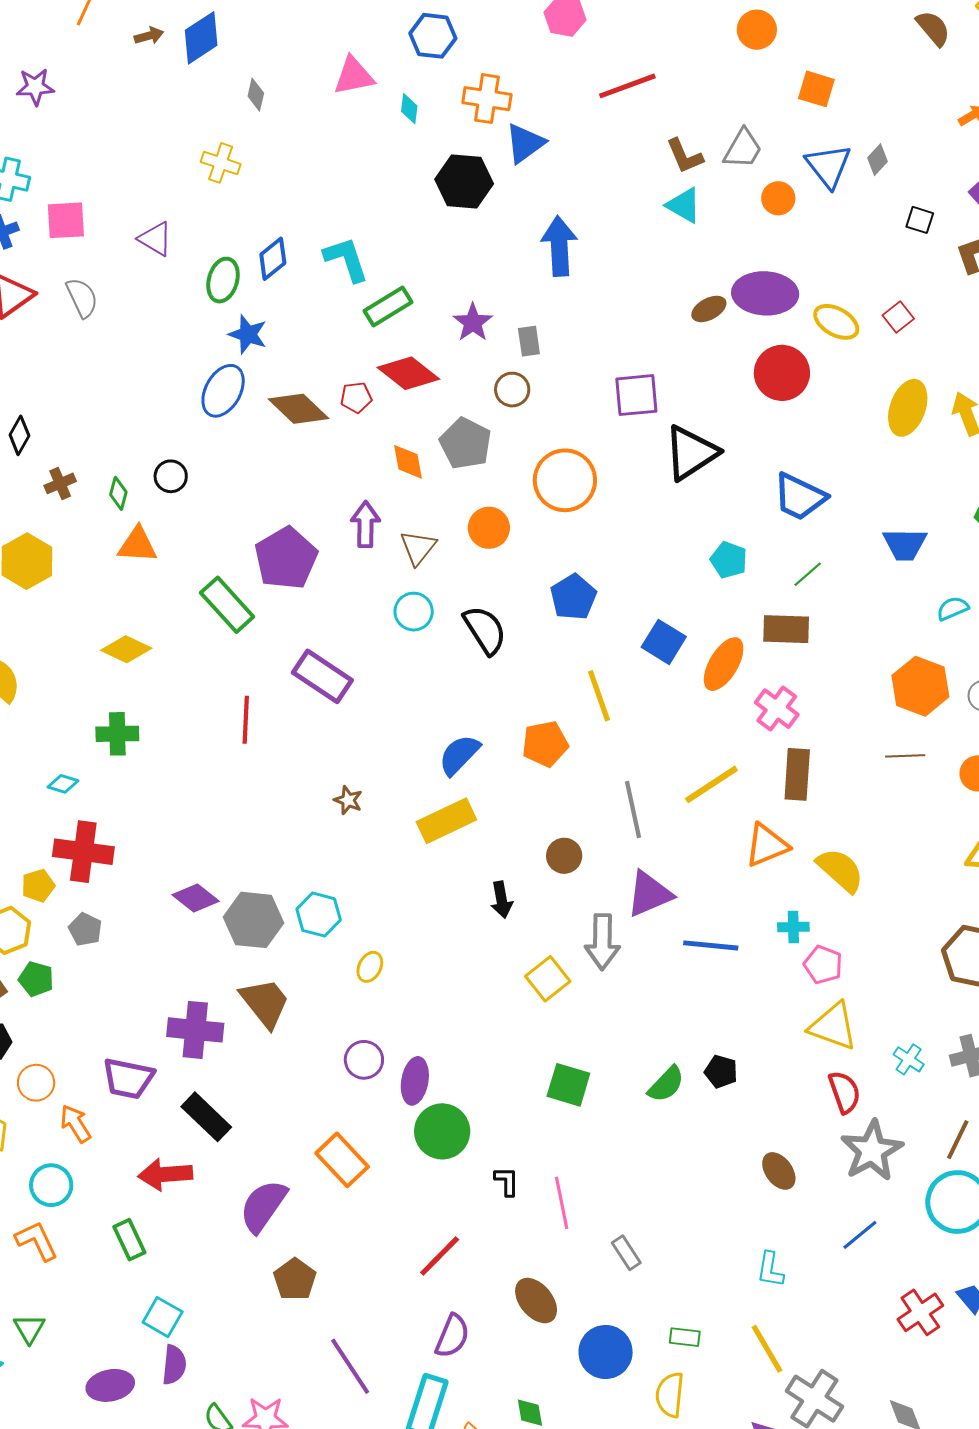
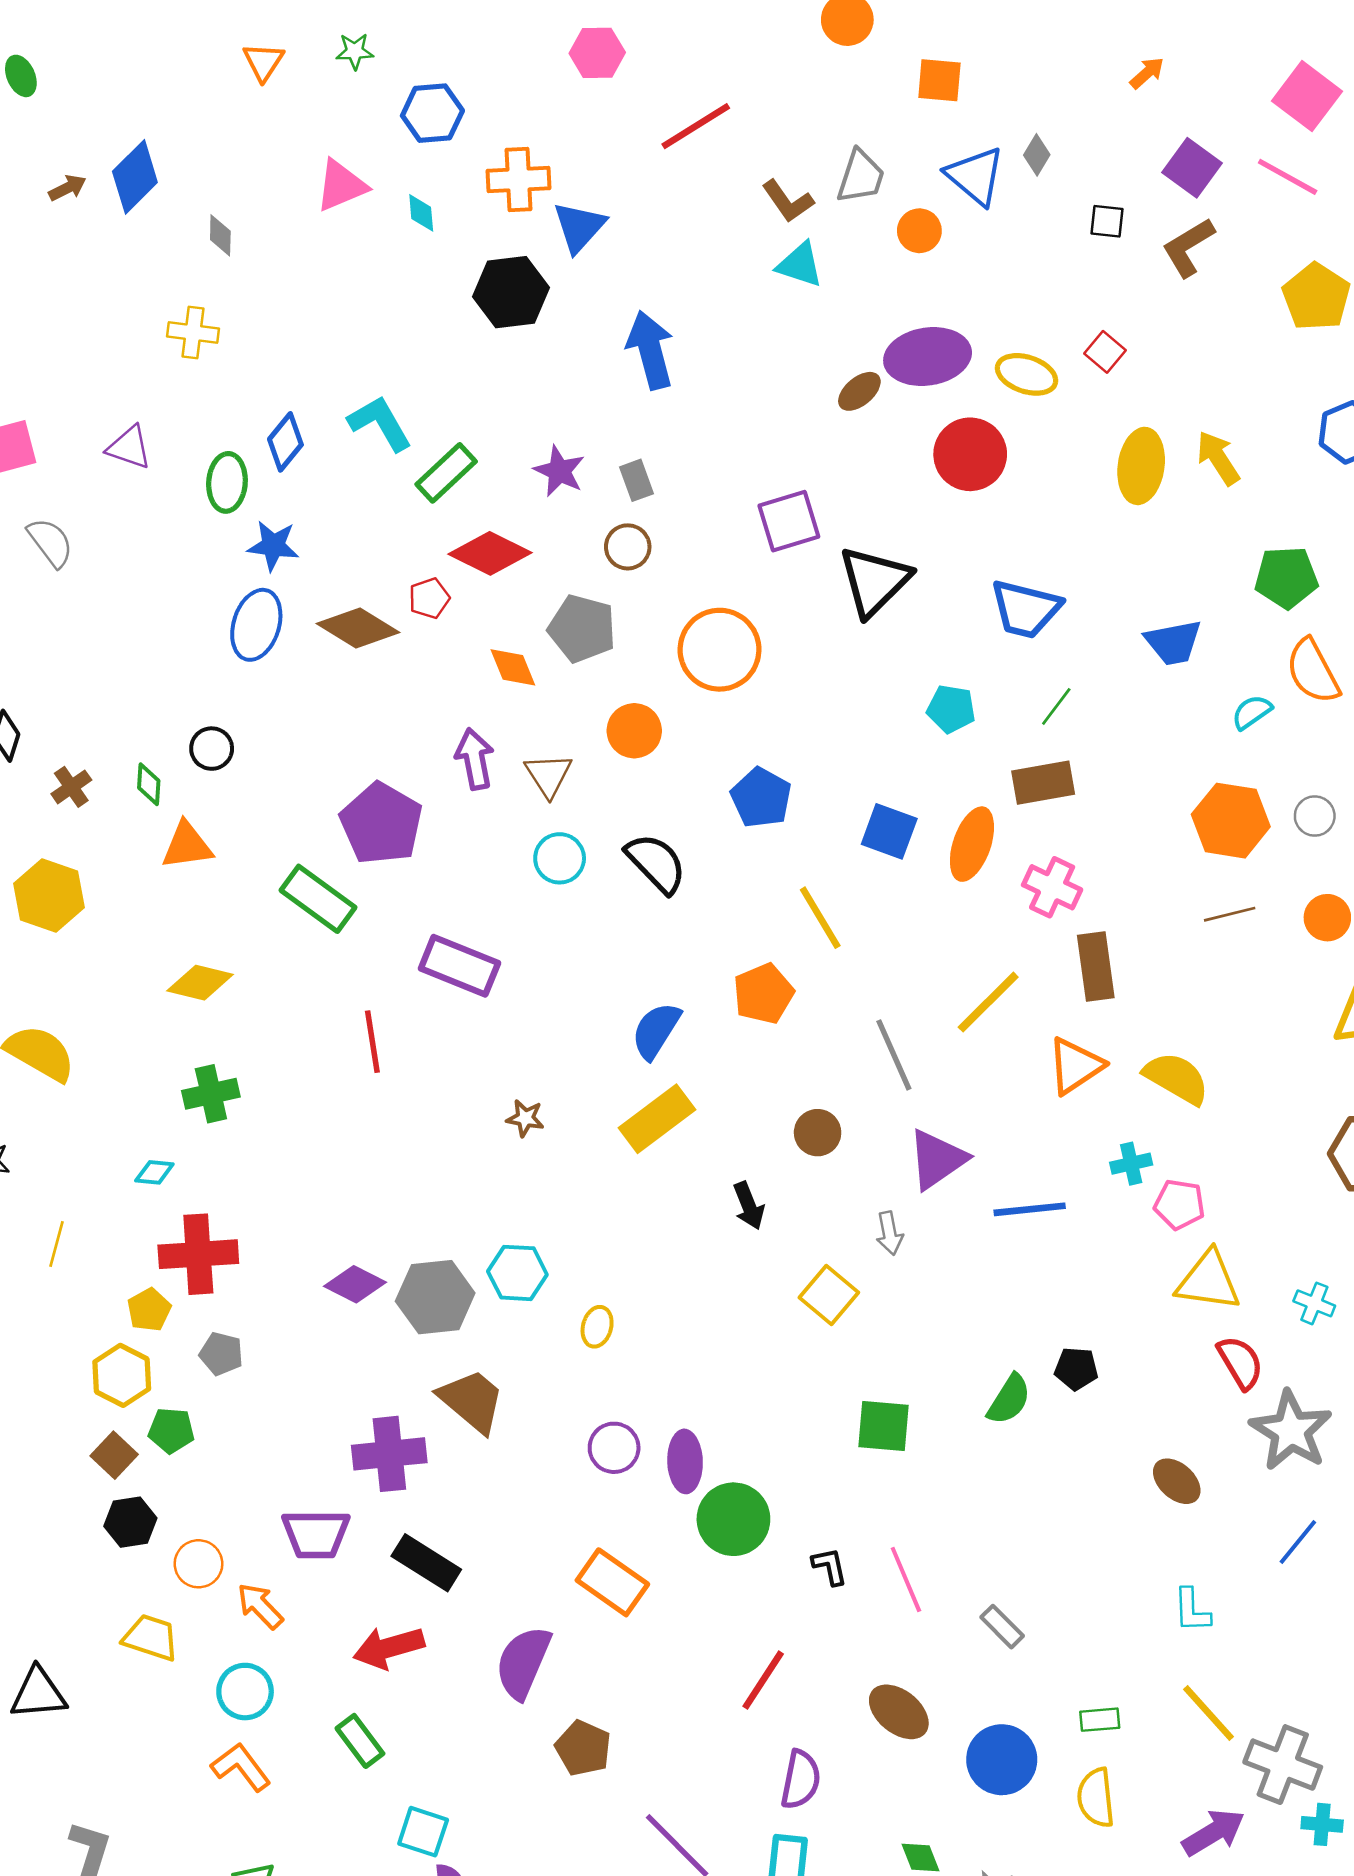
gray arrow: (602, 942) -> (889, 1233), size x0.6

